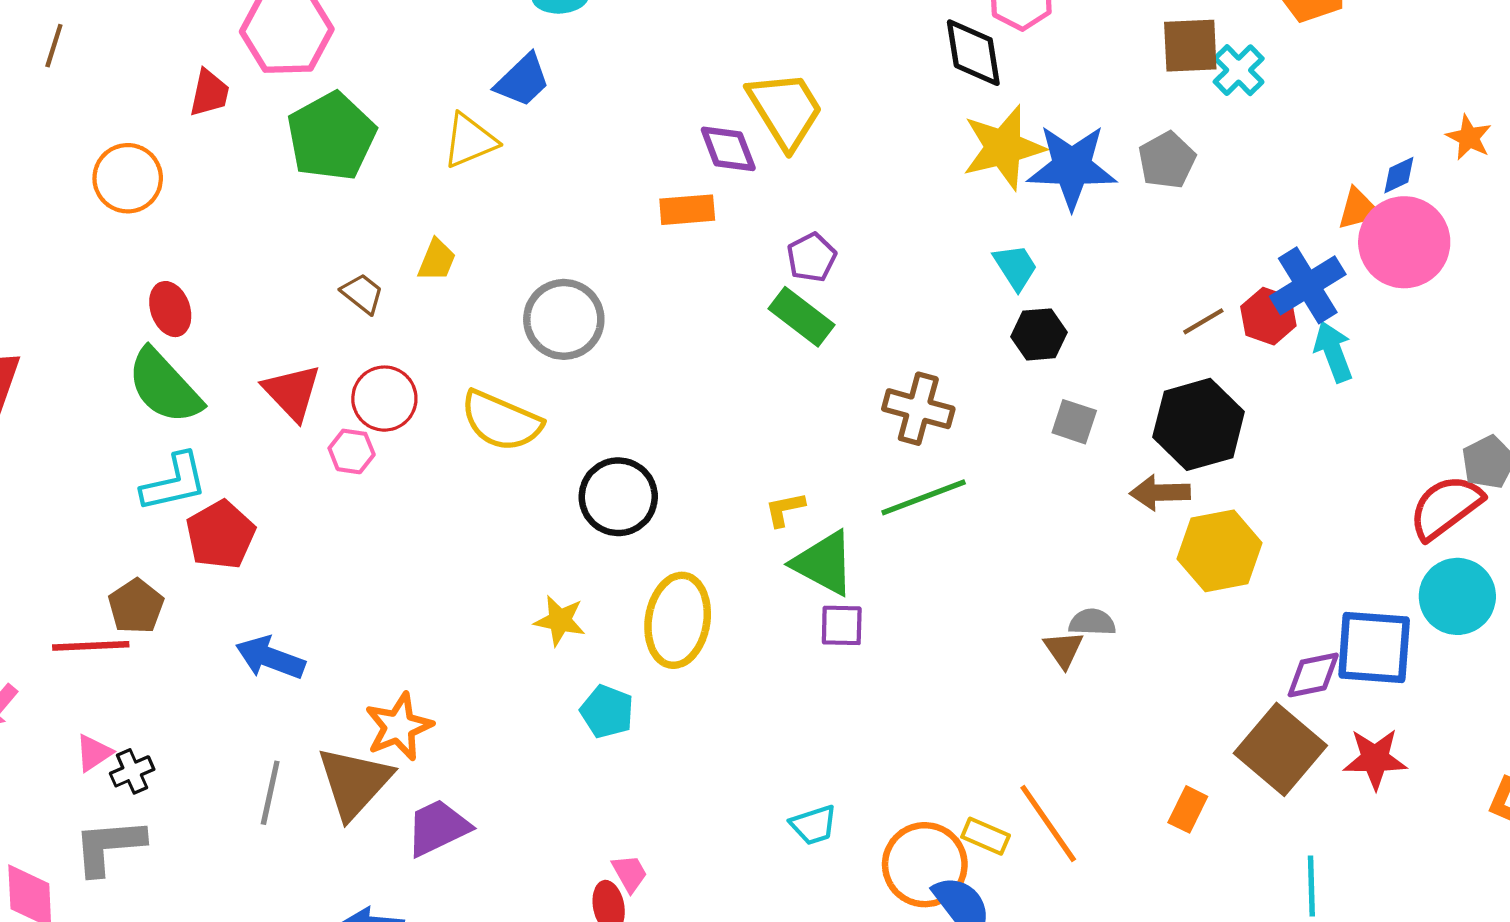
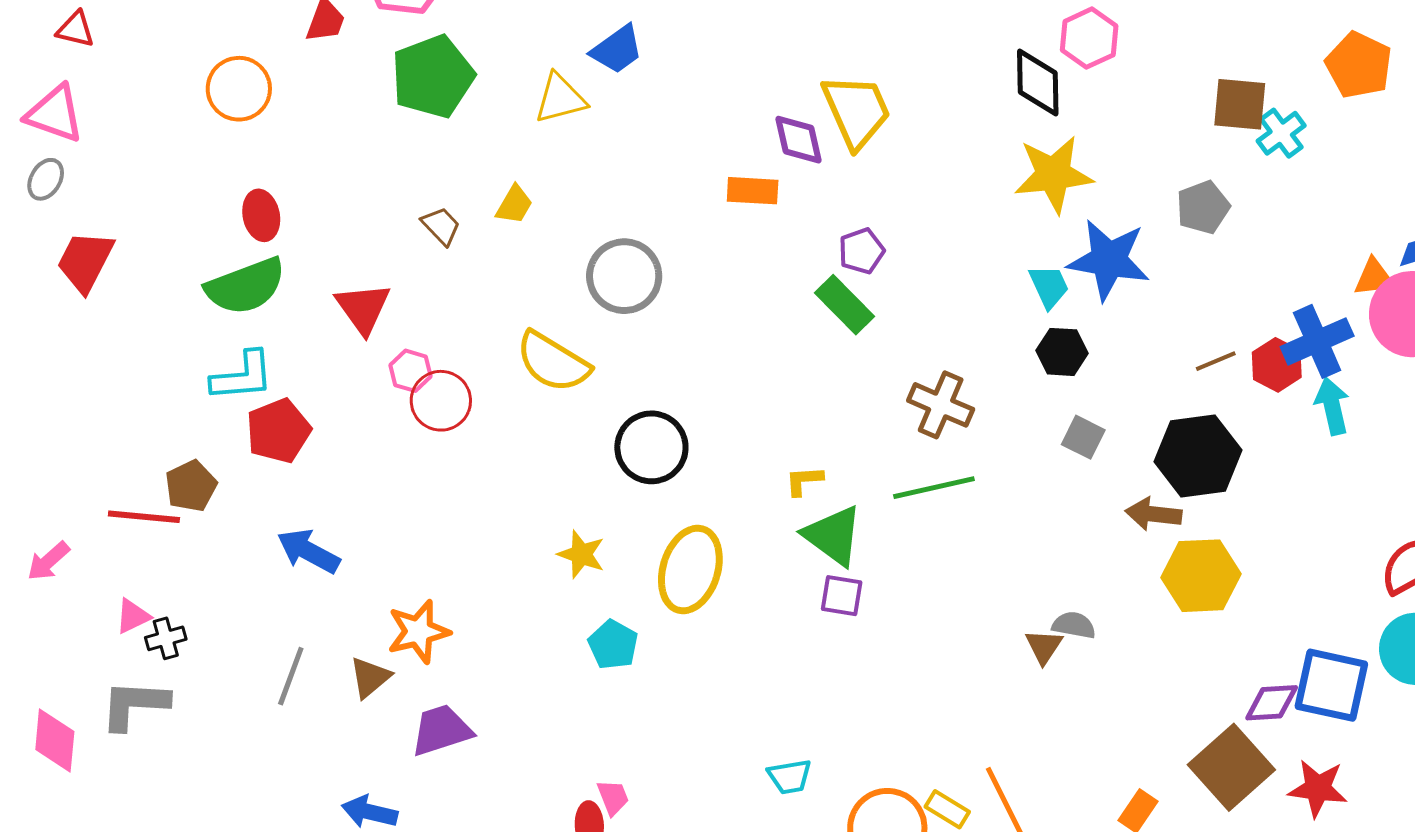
blue star: (1072, 167) -> (1109, 260), moved
green semicircle: (164, 386) -> (246, 286), turned -76
red circle: (384, 399) -> (441, 401), moved
brown triangle: (354, 782) -> (370, 677), size x0.6

